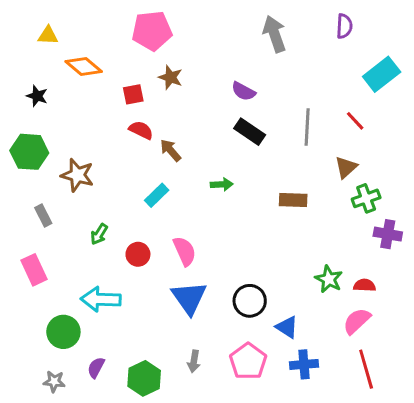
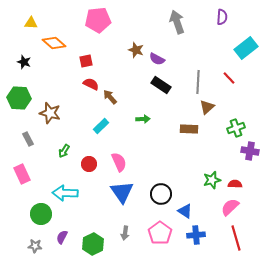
brown star: (171, 77) -> (136, 50), moved
brown triangle: (346, 167) -> (207, 107), moved
green star: (329, 279) -> (212, 180), turned 30

